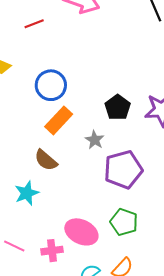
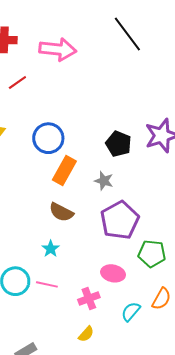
purple pentagon: (123, 170) -> (120, 220), moved
cyan star: (27, 193) -> (51, 249), size x0.7
pink ellipse: (81, 232) -> (113, 273), size x0.7
pink line: (14, 246) -> (47, 284), moved

